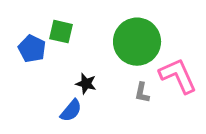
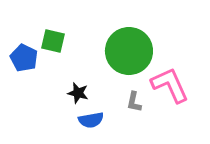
blue semicircle: (71, 111) -> (91, 120), moved, turned 40

